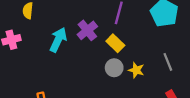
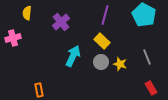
purple cross: (87, 30) -> (61, 22), moved
cyan arrow: (58, 40) -> (73, 56), moved

